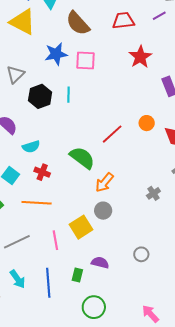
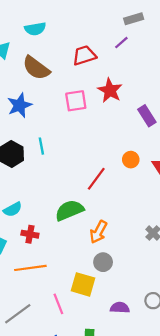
pink square: (86, 60) -> (76, 101), moved
green semicircle: (82, 158) -> (69, 210), turned -48
yellow square: (81, 227) -> (83, 284), turned -30
purple semicircle: (100, 263) -> (120, 308), moved

